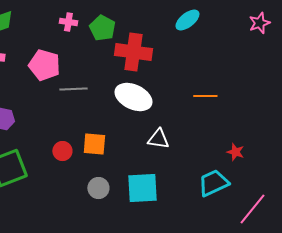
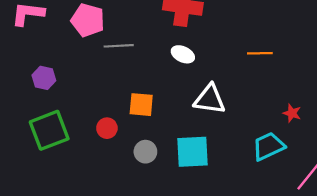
white ellipse: (133, 97) -> (183, 54), size x0.6
white triangle: (158, 139) -> (210, 99), size x1.4
red circle: (62, 151) -> (107, 128), moved

